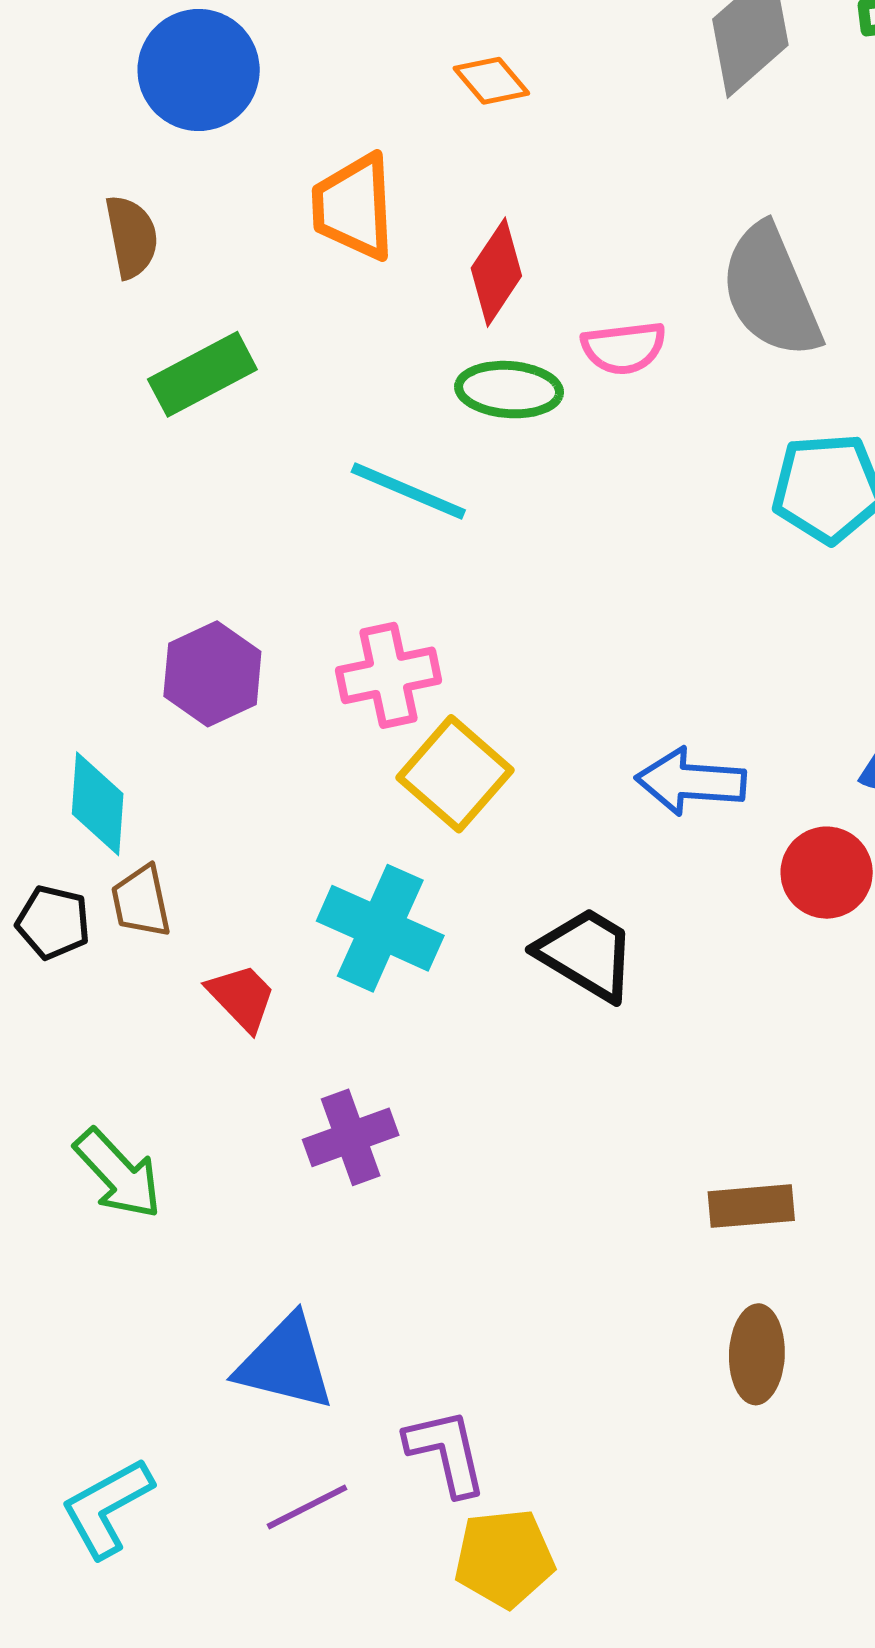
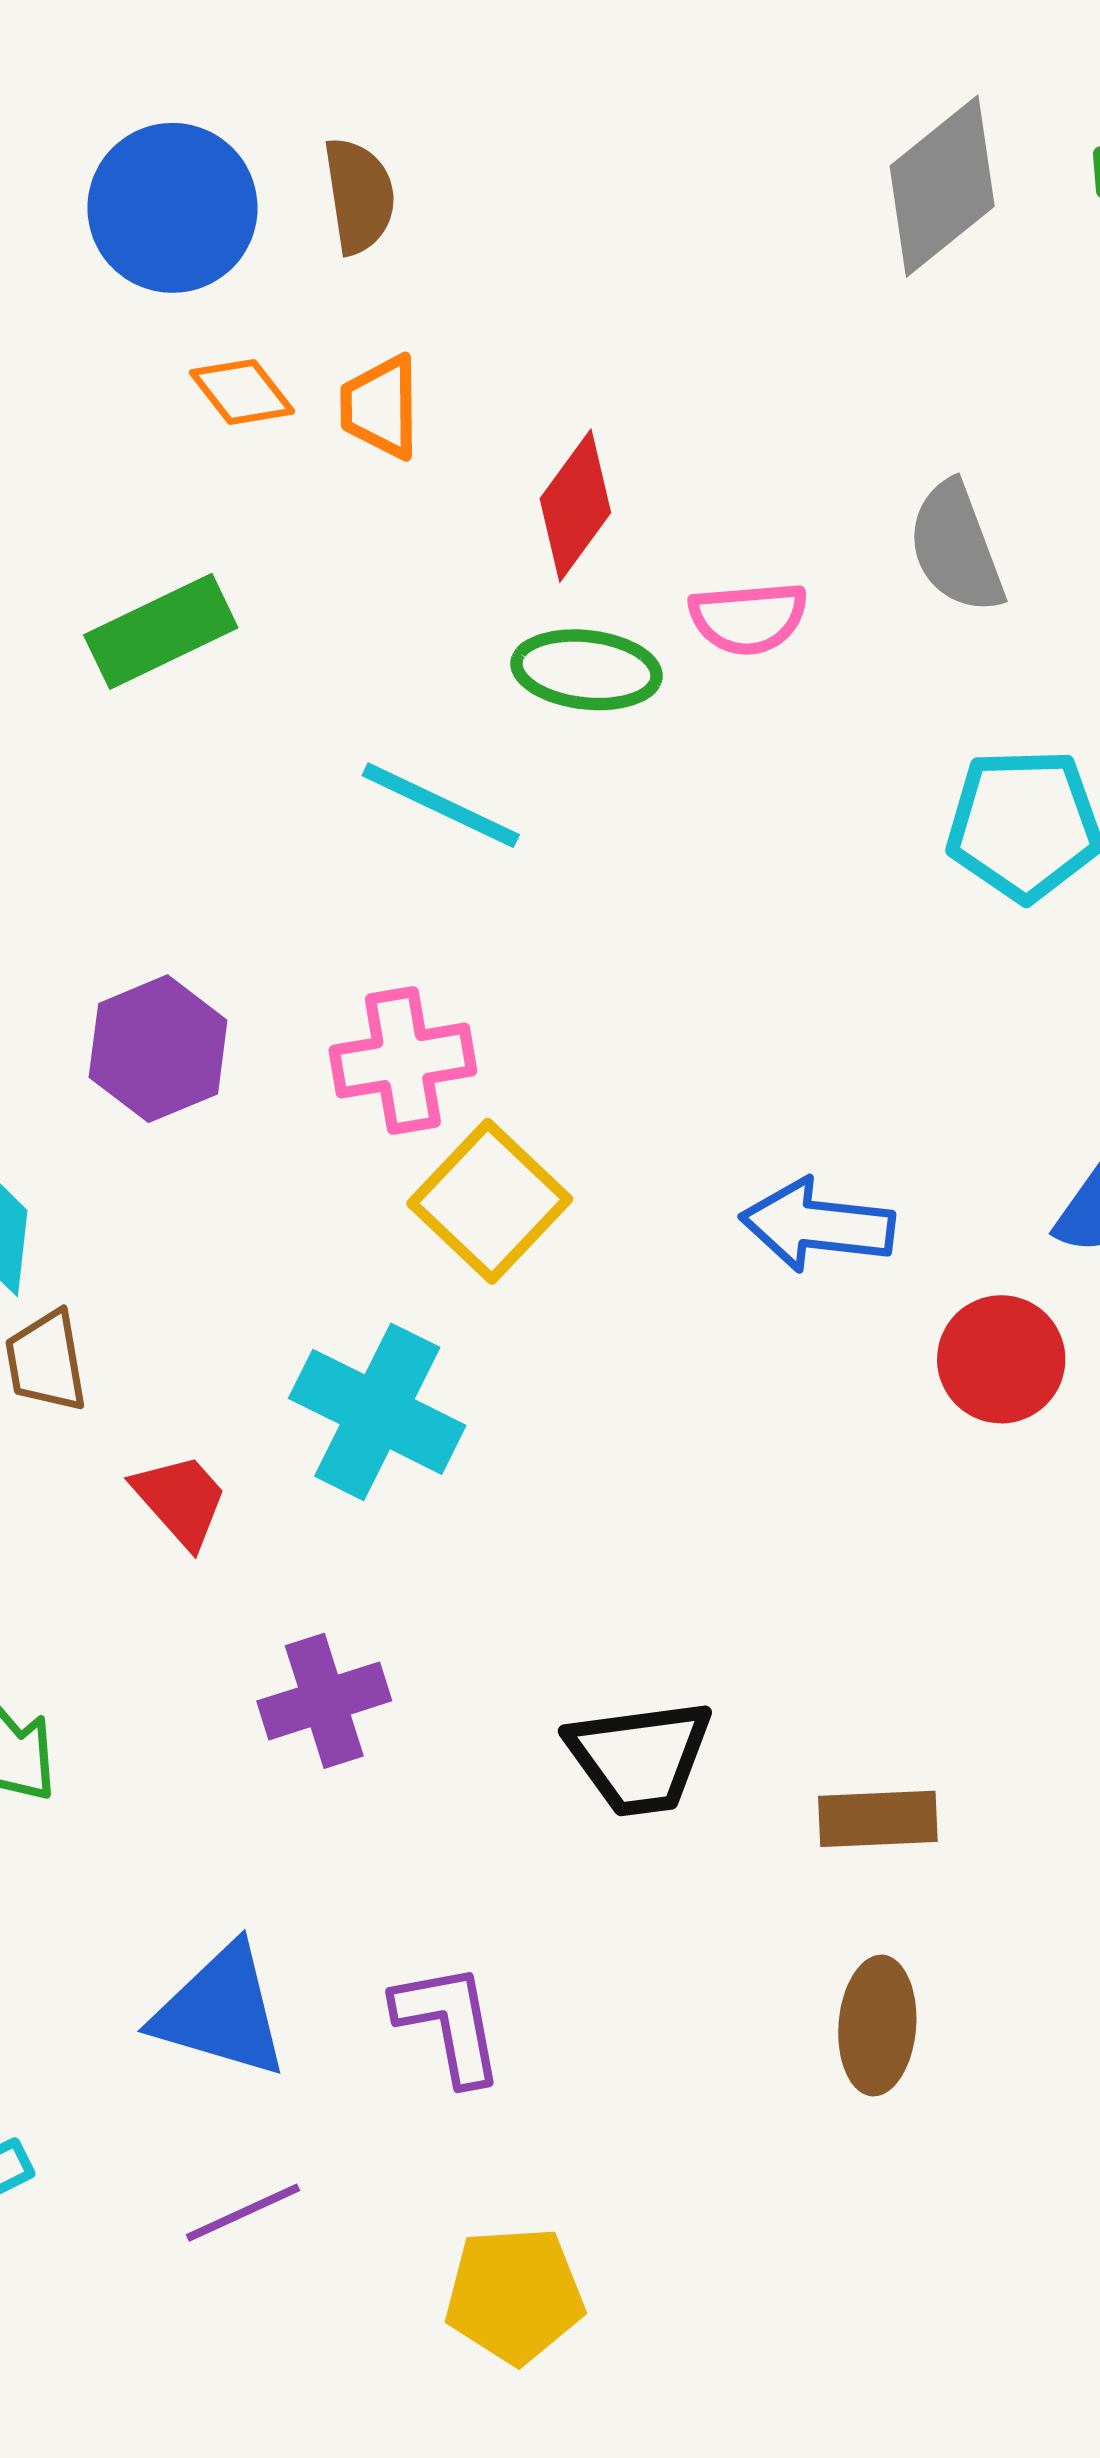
orange diamond: (491, 81) -> (242, 392), moved
orange trapezoid: (354, 207) -> (381, 407), size x0.7
brown semicircle: (131, 237) -> (359, 196), moved
gray semicircle: (771, 291) -> (956, 547), size x0.7
black trapezoid: (586, 954) -> (640, 1757), moved, turned 139
purple L-shape: (446, 1452) -> (449, 2023), moved

